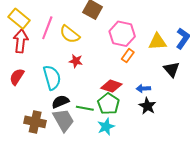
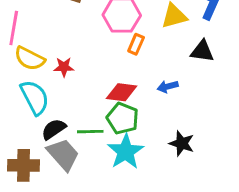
yellow semicircle: (70, 34) -> (30, 59), moved
black triangle: (172, 69) -> (202, 51), turned -30
black star: (147, 106) -> (182, 143), moved
cyan star: (106, 127) -> (126, 152), size x1.4

